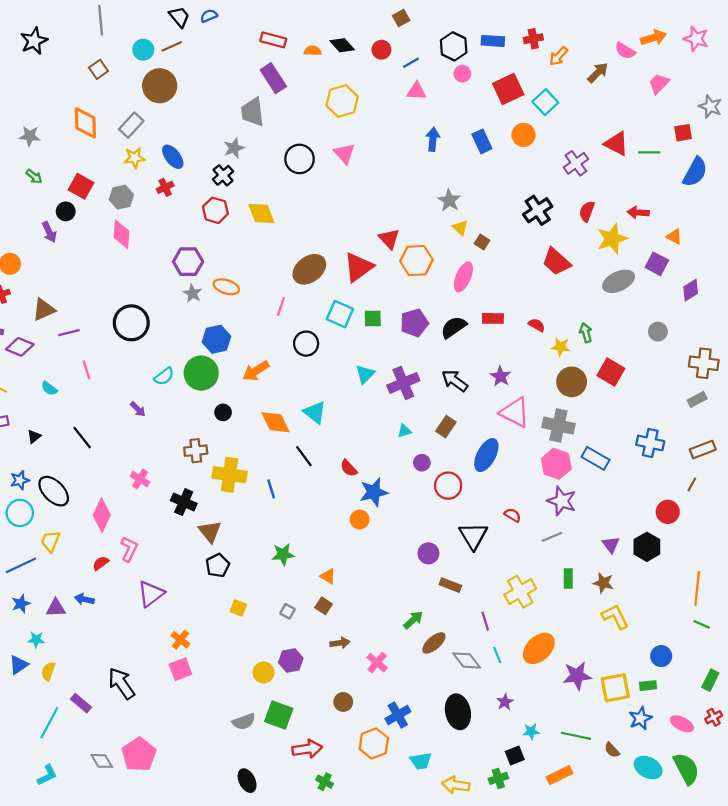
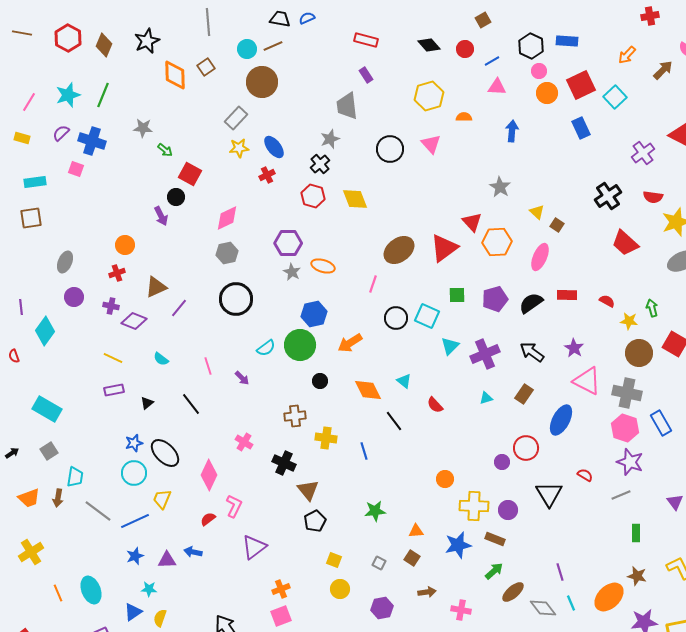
black trapezoid: (179, 17) -> (280, 19), turned -40
red cross: (533, 39) -> (650, 16), moved
orange semicircle: (313, 51) -> (464, 117), moved
purple rectangle: (273, 78) -> (366, 75), size x0.6
orange diamond: (85, 123) -> (175, 75), moved
orange circle: (523, 135) -> (547, 93), moved
blue rectangle: (482, 141) -> (581, 128), moved
green arrow: (34, 176) -> (165, 150), moved
gray hexagon: (121, 197) -> (227, 253), moved
gray star: (449, 200) -> (500, 187), moved
red semicircle: (587, 211) -> (653, 197), turned -102
pink diamond: (121, 234) -> (227, 218), turned 60
cyan square: (340, 314) -> (427, 316), moved
purple line: (69, 333) -> (179, 308), turned -36
pink line: (86, 370) -> (208, 366), moved
cyan triangle: (315, 412) -> (404, 381), size x0.7
blue rectangle: (596, 458) -> (661, 423), turned 30
purple circle: (422, 463) -> (502, 462), moved
red semicircle: (349, 468) -> (435, 405), moved
yellow cross: (230, 475) -> (326, 438), size x0.7
blue star: (374, 492) -> (458, 545), moved
orange triangle: (328, 576) -> (416, 531), turned -35
brown star: (603, 583) -> (637, 576), moved
brown rectangle: (450, 585) -> (495, 539), moved
yellow cross: (520, 592) -> (474, 506), moved, turned 32
orange cross: (180, 640) -> (281, 589), turned 30
pink cross: (377, 663) -> (461, 610), turned -30
yellow circle: (263, 672) -> (340, 589), moved

